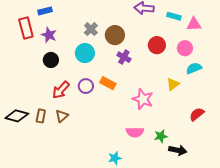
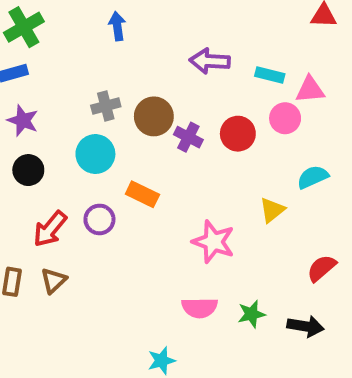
gray cross: (91, 29) -> (106, 106), turned 32
pink circle: (185, 48) -> (285, 118), moved
purple cross: (124, 57) -> (188, 137), moved
orange rectangle: (108, 83) -> (142, 194), moved
black arrow: (178, 150) -> (306, 326), moved

